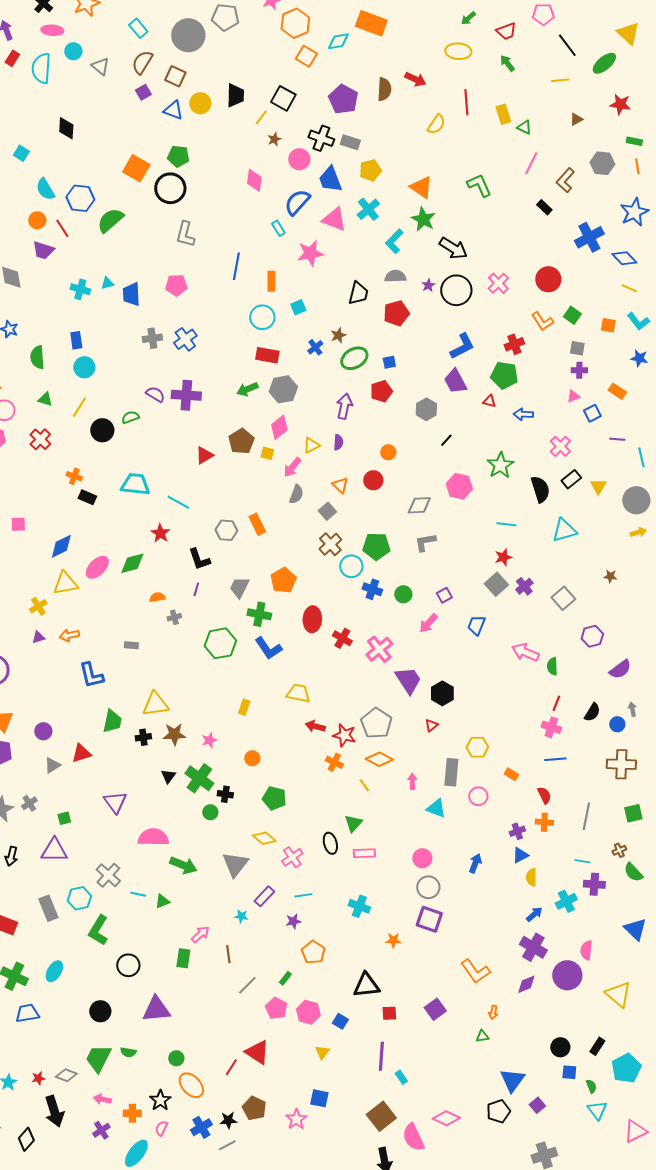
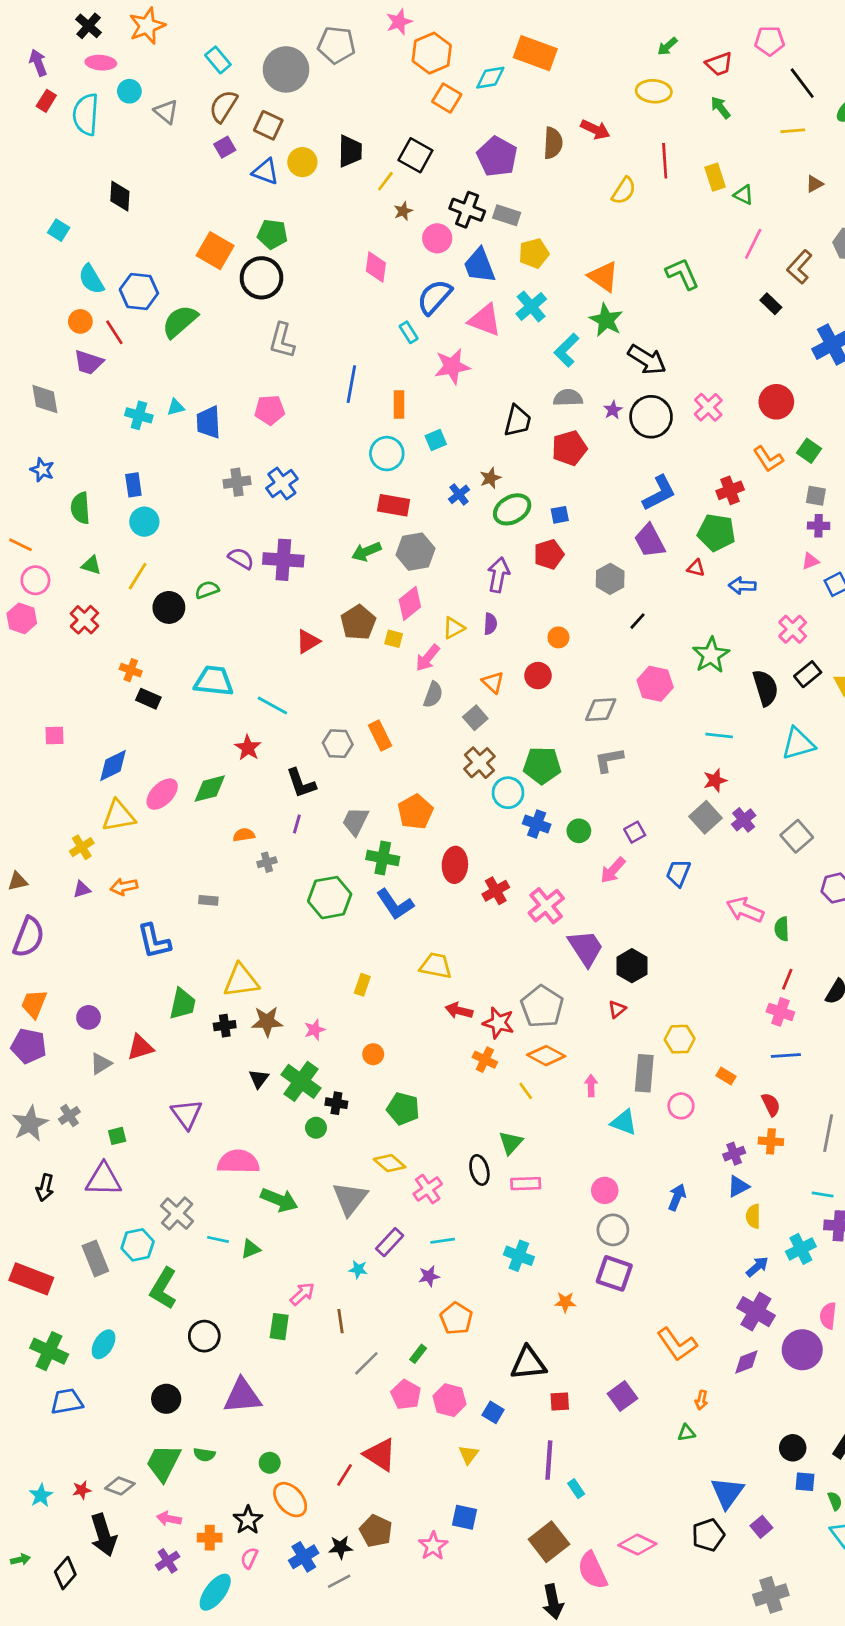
red cross: (342, 638) -> (496, 891), turned 30

